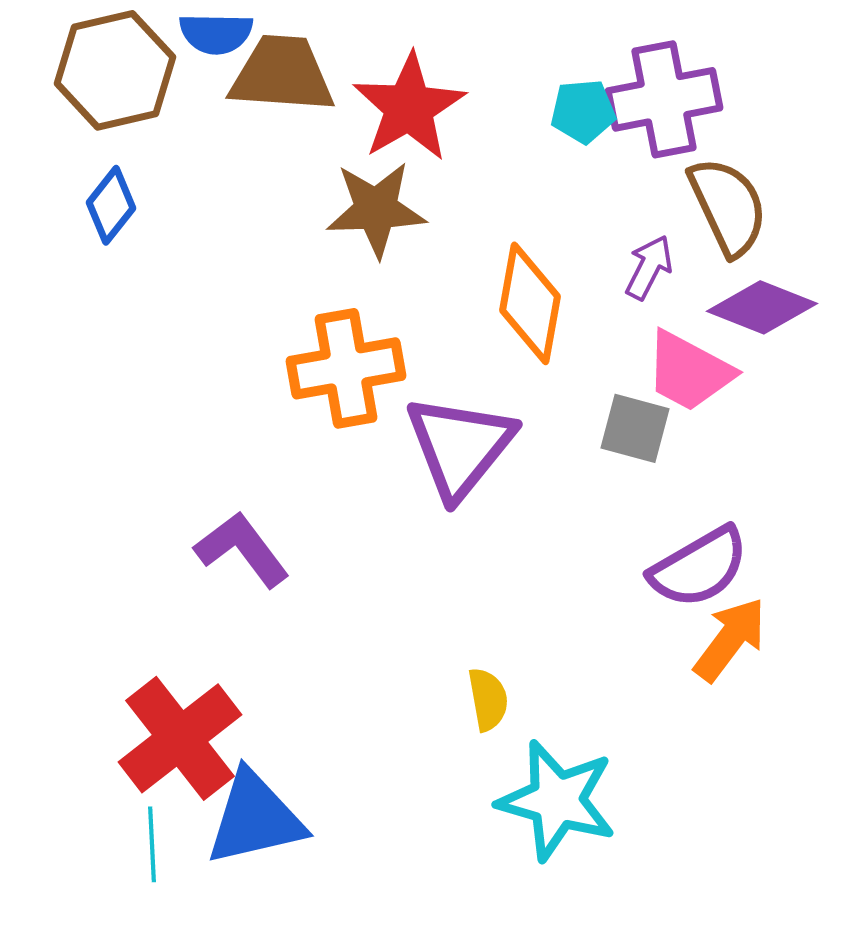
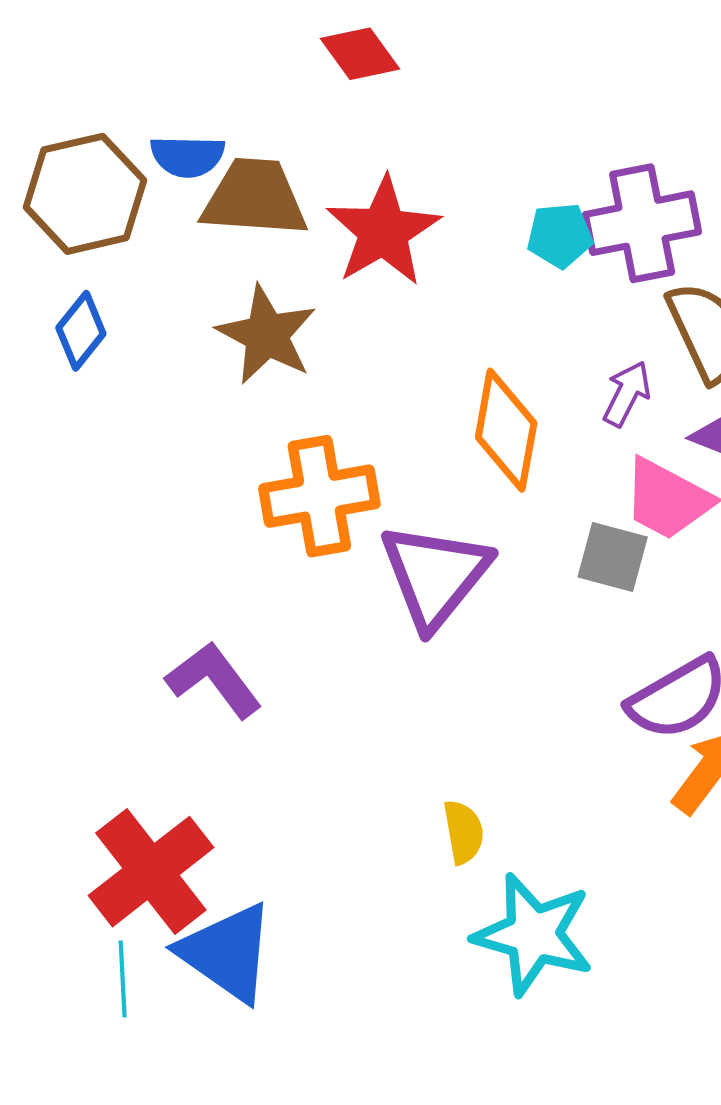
brown star: (376, 209) -> (267, 335), moved, turned 30
blue triangle: (255, 818) -> (227, 953), turned 48

